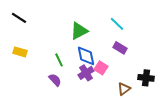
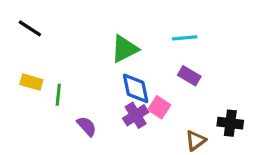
cyan line: (117, 24) -> (185, 38), turned -49
green line: (59, 60) -> (58, 95), moved, turned 32

